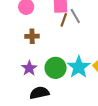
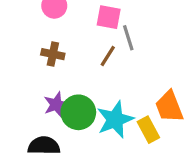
brown line: (64, 20) -> (108, 56), moved
purple star: (29, 68) -> (56, 104), moved

